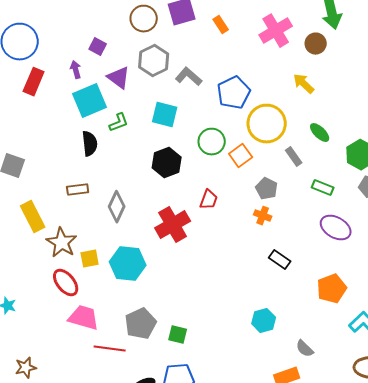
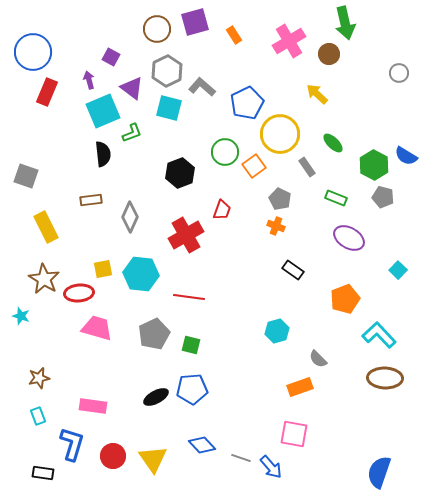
cyan square: (165, 115) -> (169, 108), moved
brown star: (62, 243) -> (44, 279), moved
red ellipse: (66, 283) -> (79, 293), turned -56
red line: (110, 349) -> (189, 297), moved

